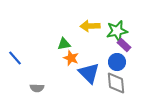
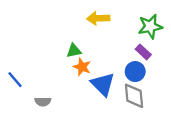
yellow arrow: (90, 26) -> (98, 18), moved
green star: (117, 31) -> (150, 26), moved
blue line: (15, 58) -> (15, 80), moved

